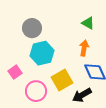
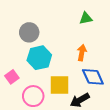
green triangle: (88, 23) -> (86, 18), moved, turned -40
yellow square: (62, 80) -> (60, 85), turned 30

